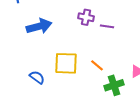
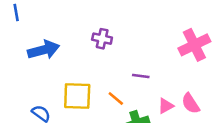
purple line: (107, 26) -> (141, 76), moved

